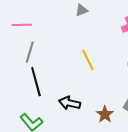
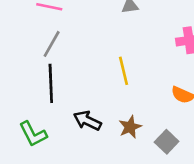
brown star: (105, 114) -> (130, 127), moved

